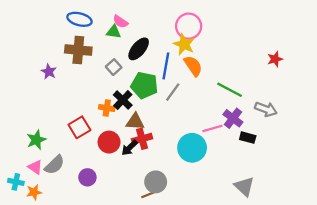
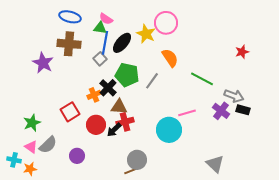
yellow star: (184, 44) -> (146, 34), moved
blue line: (166, 66) -> (105, 43), moved
purple star: (49, 72) -> (43, 63), size x1.5
orange cross: (107, 108) -> (94, 95), turned -32
purple cross: (233, 118) -> (221, 111), moved
black rectangle: (248, 138) -> (243, 110), moved

